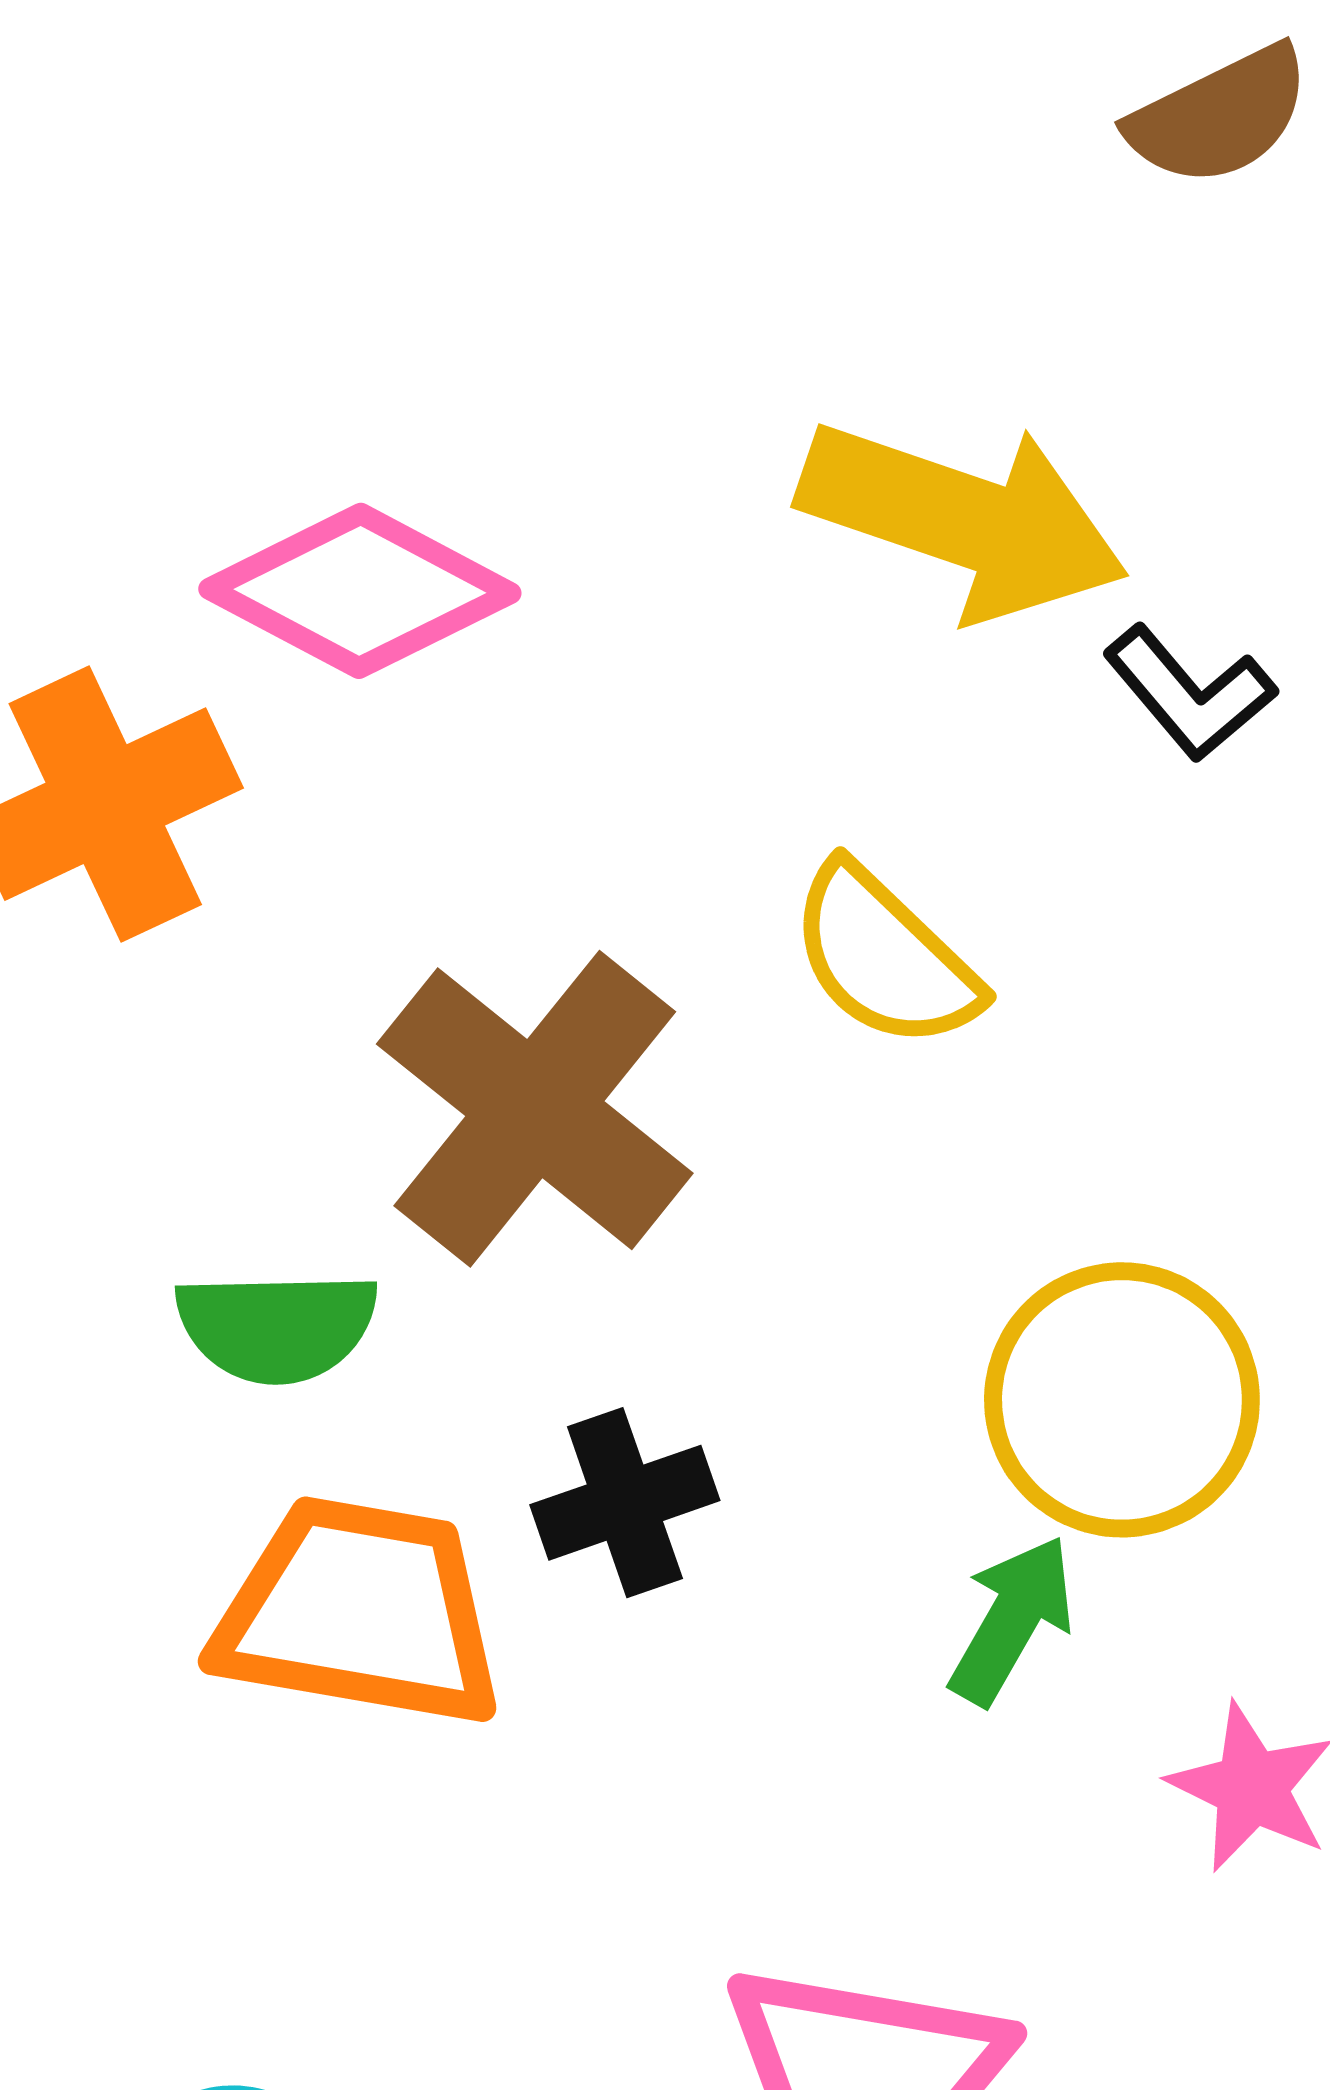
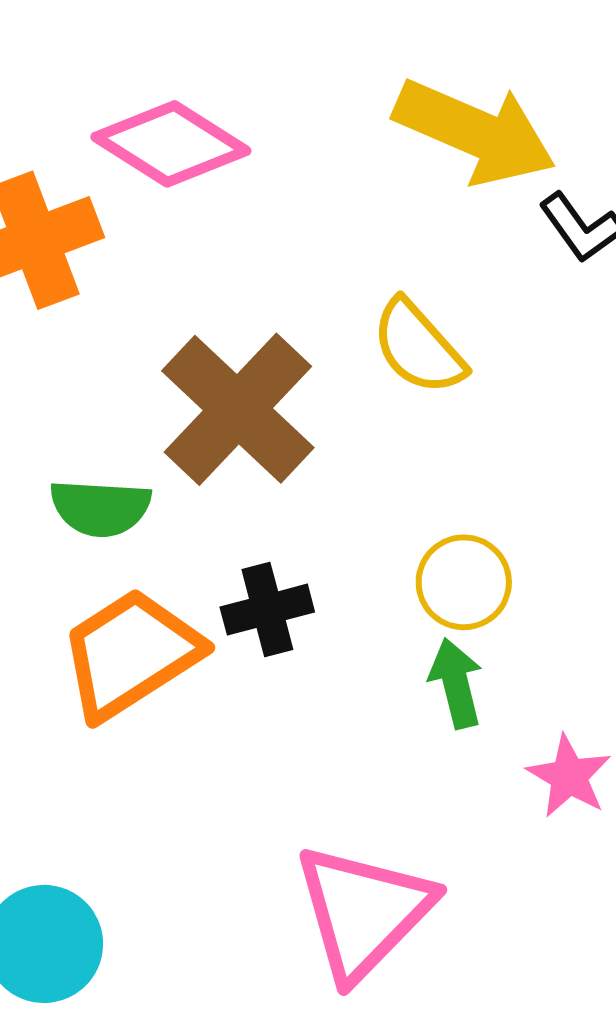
yellow circle: (1122, 1400) -> (464, 582), moved, size x0.7
orange trapezoid: (360, 1612) -> (131, 654), turned -47
green arrow: (1012, 1620) -> (456, 683), turned -48

